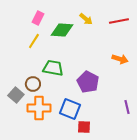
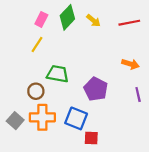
green diamond: (62, 30) -> (67, 17), moved, turned -50
gray square: (16, 95) -> (15, 121), moved
purple line: (127, 107) -> (138, 94), moved

